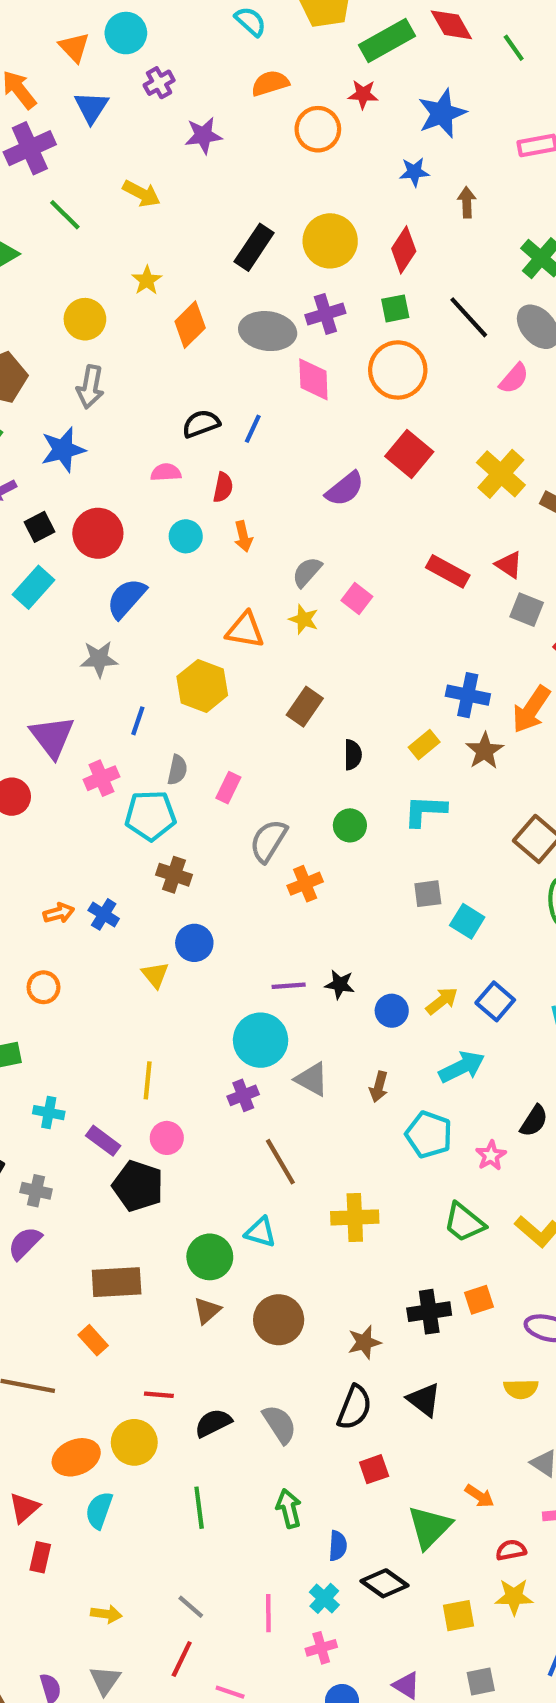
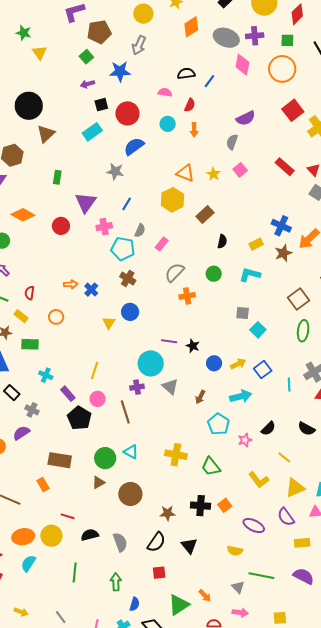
red square: (409, 454) -> (293, 110), moved
gray semicircle: (307, 572) -> (232, 142), moved, turned -35
yellow hexagon: (202, 686) -> (172, 200), moved
brown line: (280, 1162) -> (125, 412), moved
green trapezoid: (464, 1222) -> (211, 467), moved
orange square: (479, 1300) -> (225, 505), turned -32

